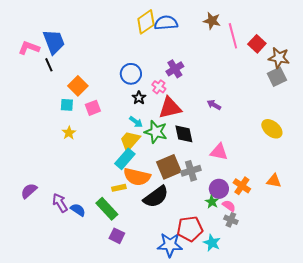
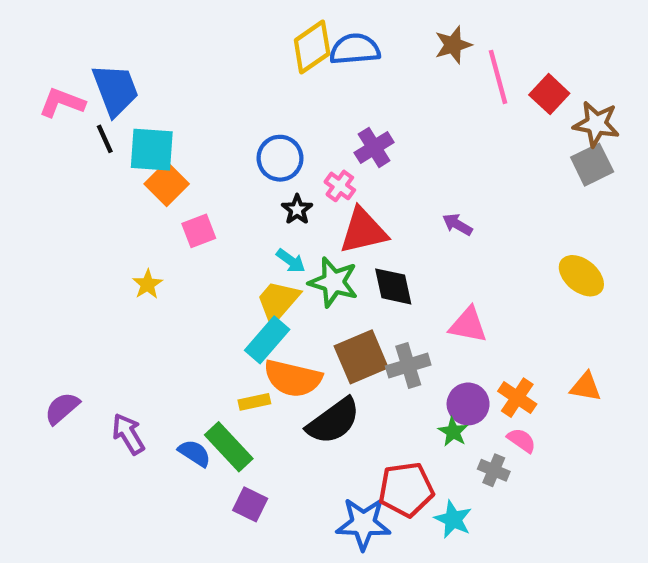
brown star: (212, 21) -> (453, 45), turned -30
cyan square: (67, 105) -> (152, 150), moved, size x1.6
pink semicircle: (229, 206) -> (522, 440), moved
blue semicircle: (78, 210) -> (194, 453), moved

